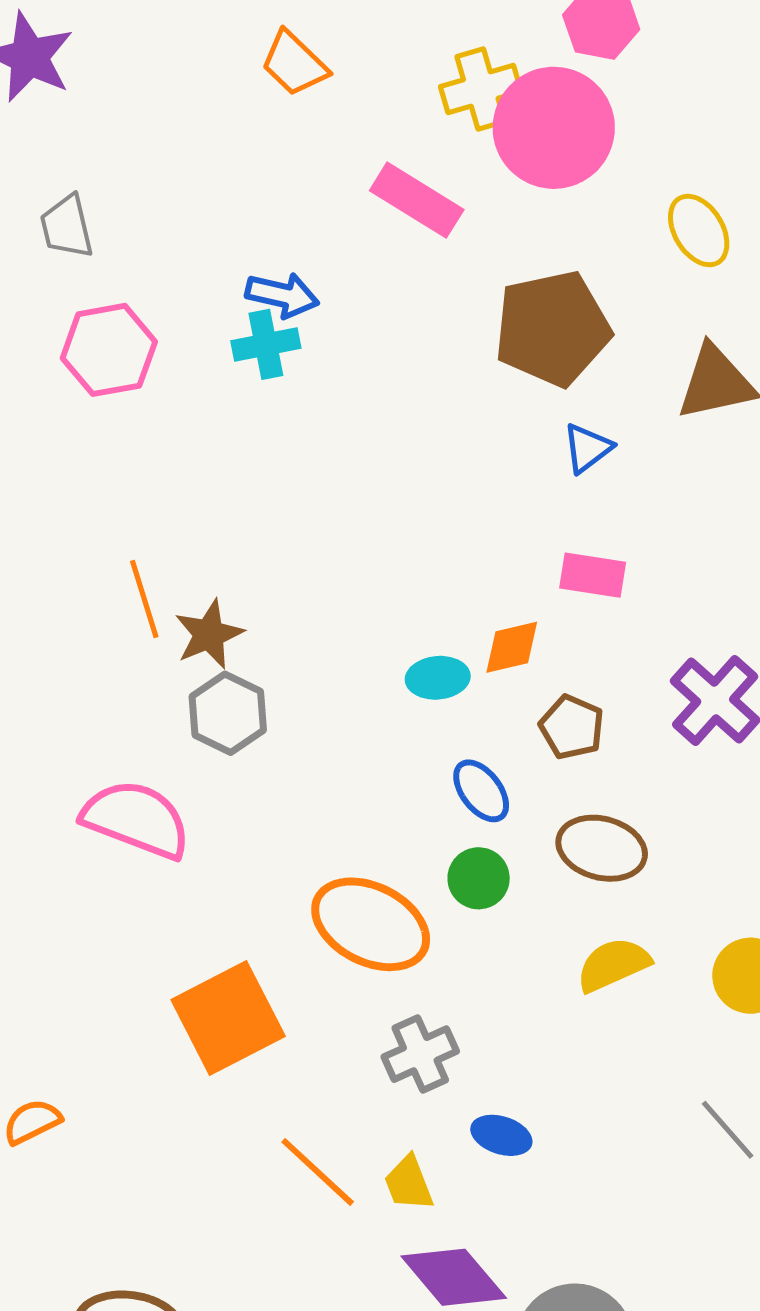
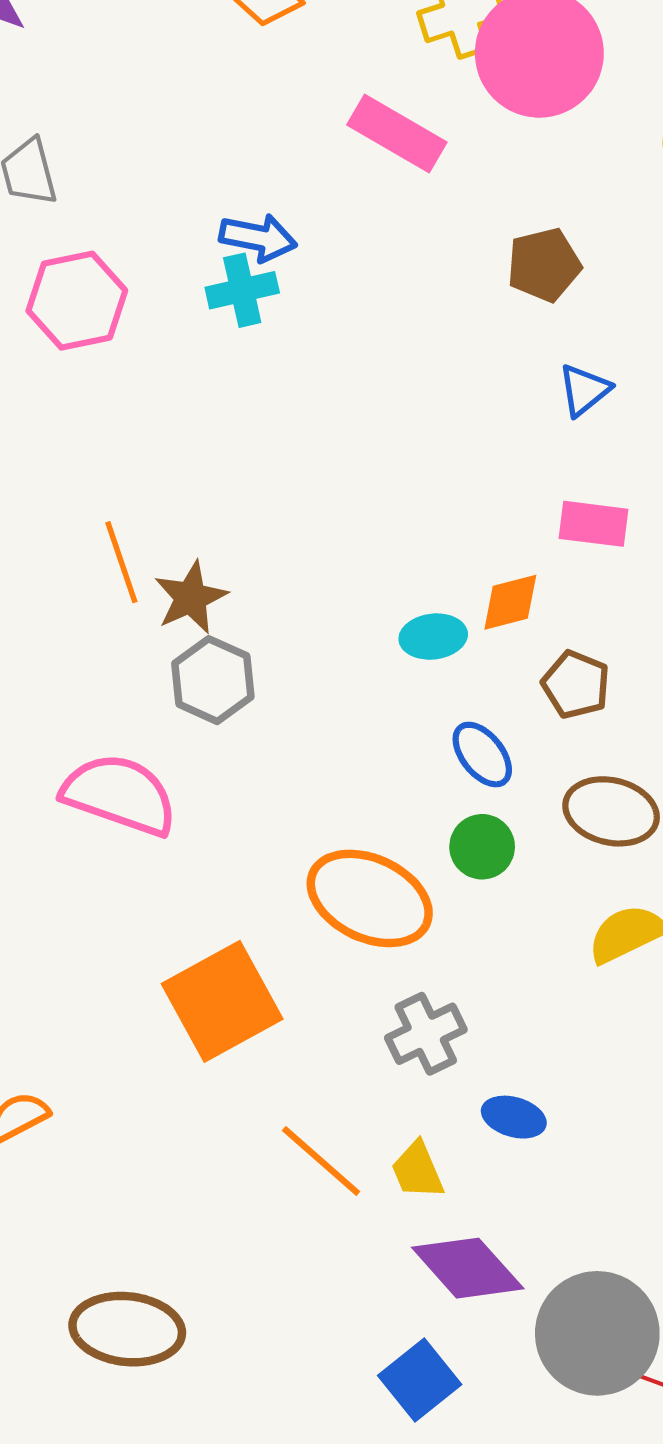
brown pentagon: (552, 328) -> (544, 265), size x0.6

